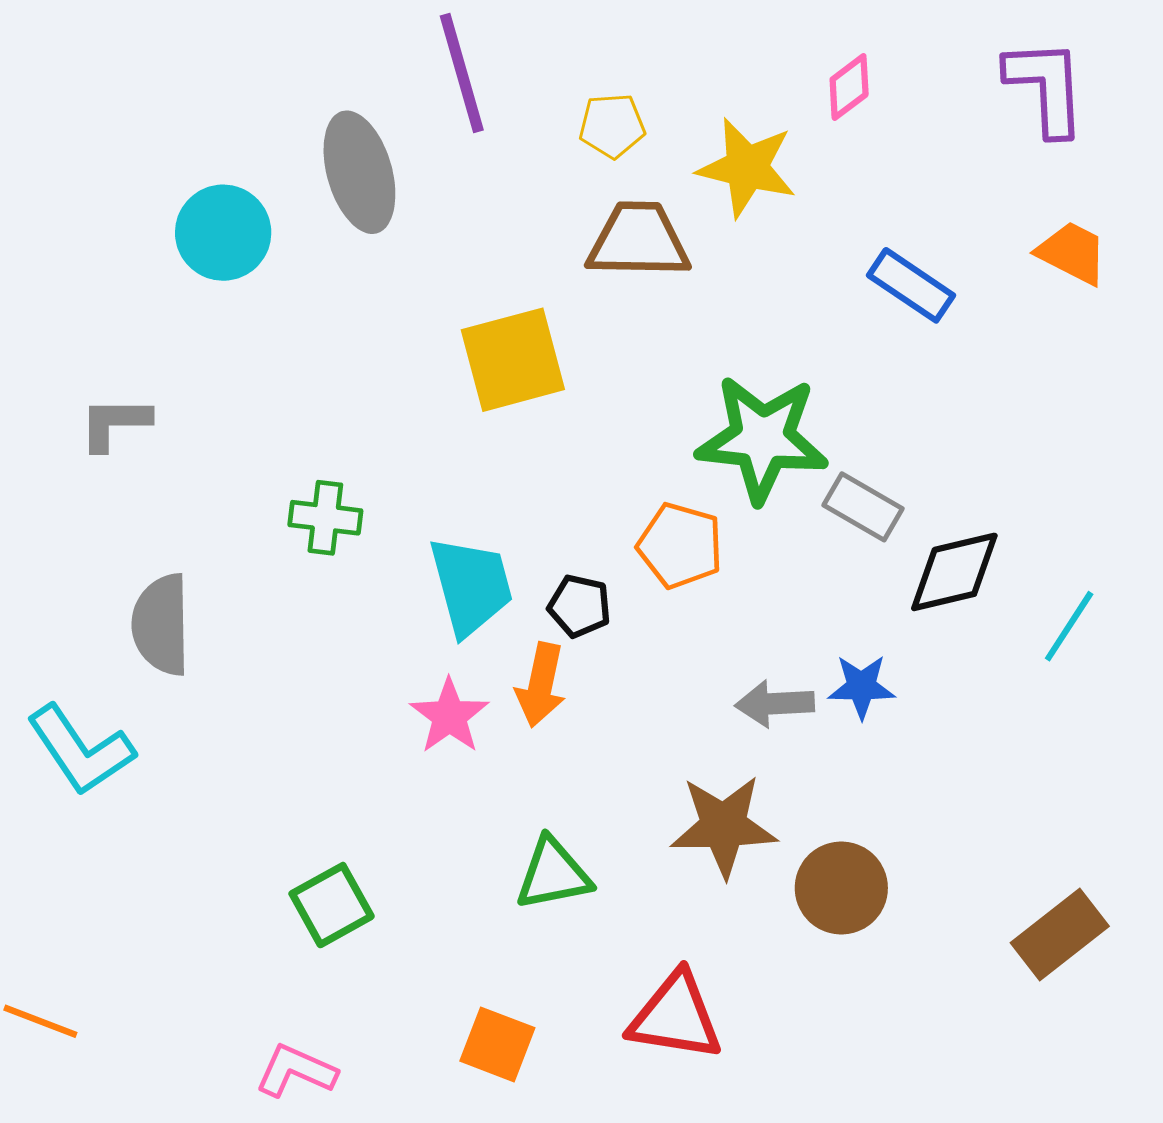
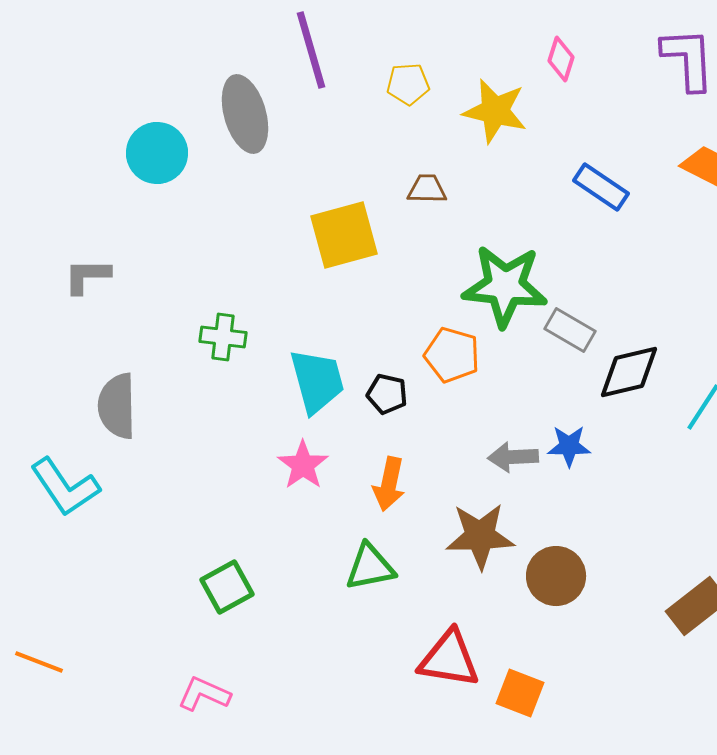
pink diamond: (849, 87) -> (561, 59), turned -36
brown trapezoid: (638, 240) -> (427, 189), moved, size x0.6
orange arrow: (541, 685) -> (389, 484), moved
orange square: (497, 1044) -> (520, 693), moved

